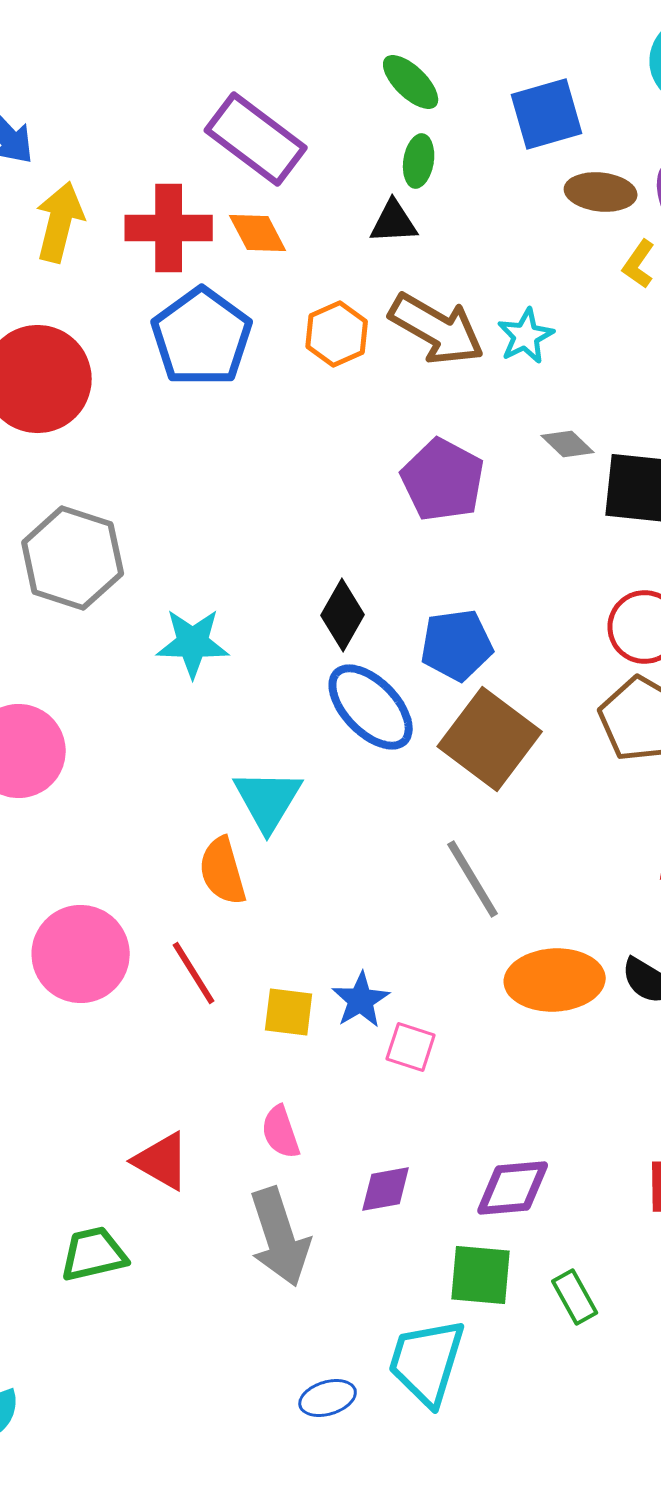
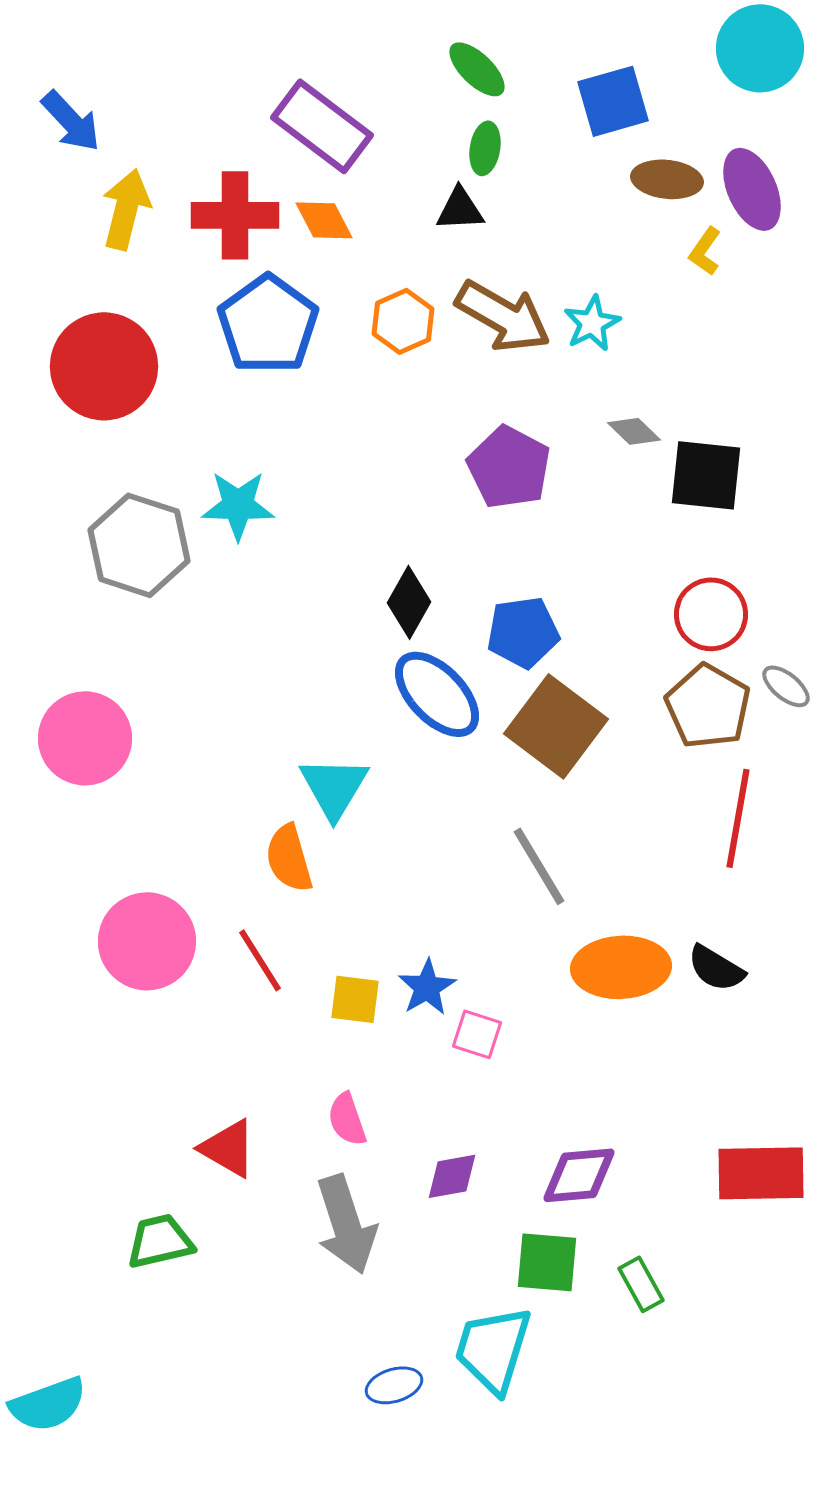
cyan star: (193, 643) -> (238, 505), moved

